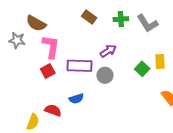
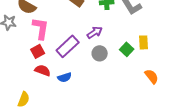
purple rectangle: (80, 66) -> (68, 46), turned -45
gray circle: (105, 75) -> (100, 53), moved
red semicircle: (53, 110) -> (43, 70), moved

